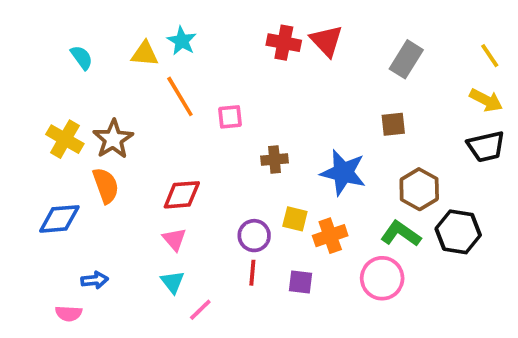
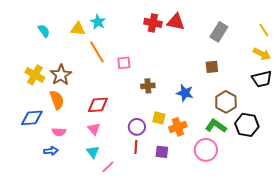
red triangle: (326, 41) -> (176, 22), turned -36
blue star: (343, 173) -> (185, 93), size x0.7
pink semicircle: (69, 313) -> (59, 132), moved

